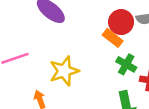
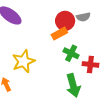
orange rectangle: (113, 38) -> (59, 34), turned -63

